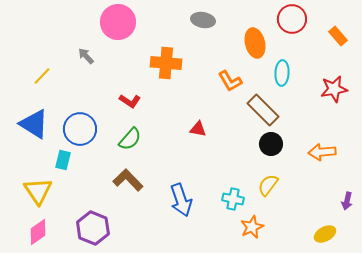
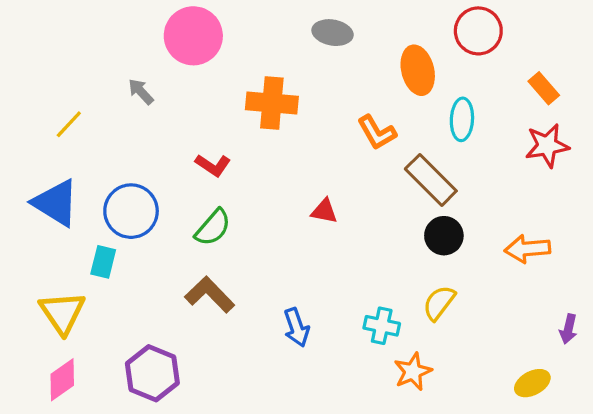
orange rectangle: (338, 36) -> (544, 88), moved
blue arrow: (181, 200) -> (296, 327), size x0.7

